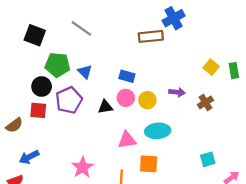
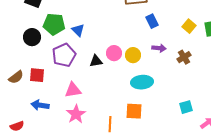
blue rectangle: (127, 76) -> (152, 21), moved, turned 48
black circle: (42, 86) -> (32, 37), moved
red square: (38, 110) -> (37, 75), moved
pink triangle: (127, 140) -> (73, 90), moved
blue arrow: (29, 157) -> (40, 105), moved, turned 36

